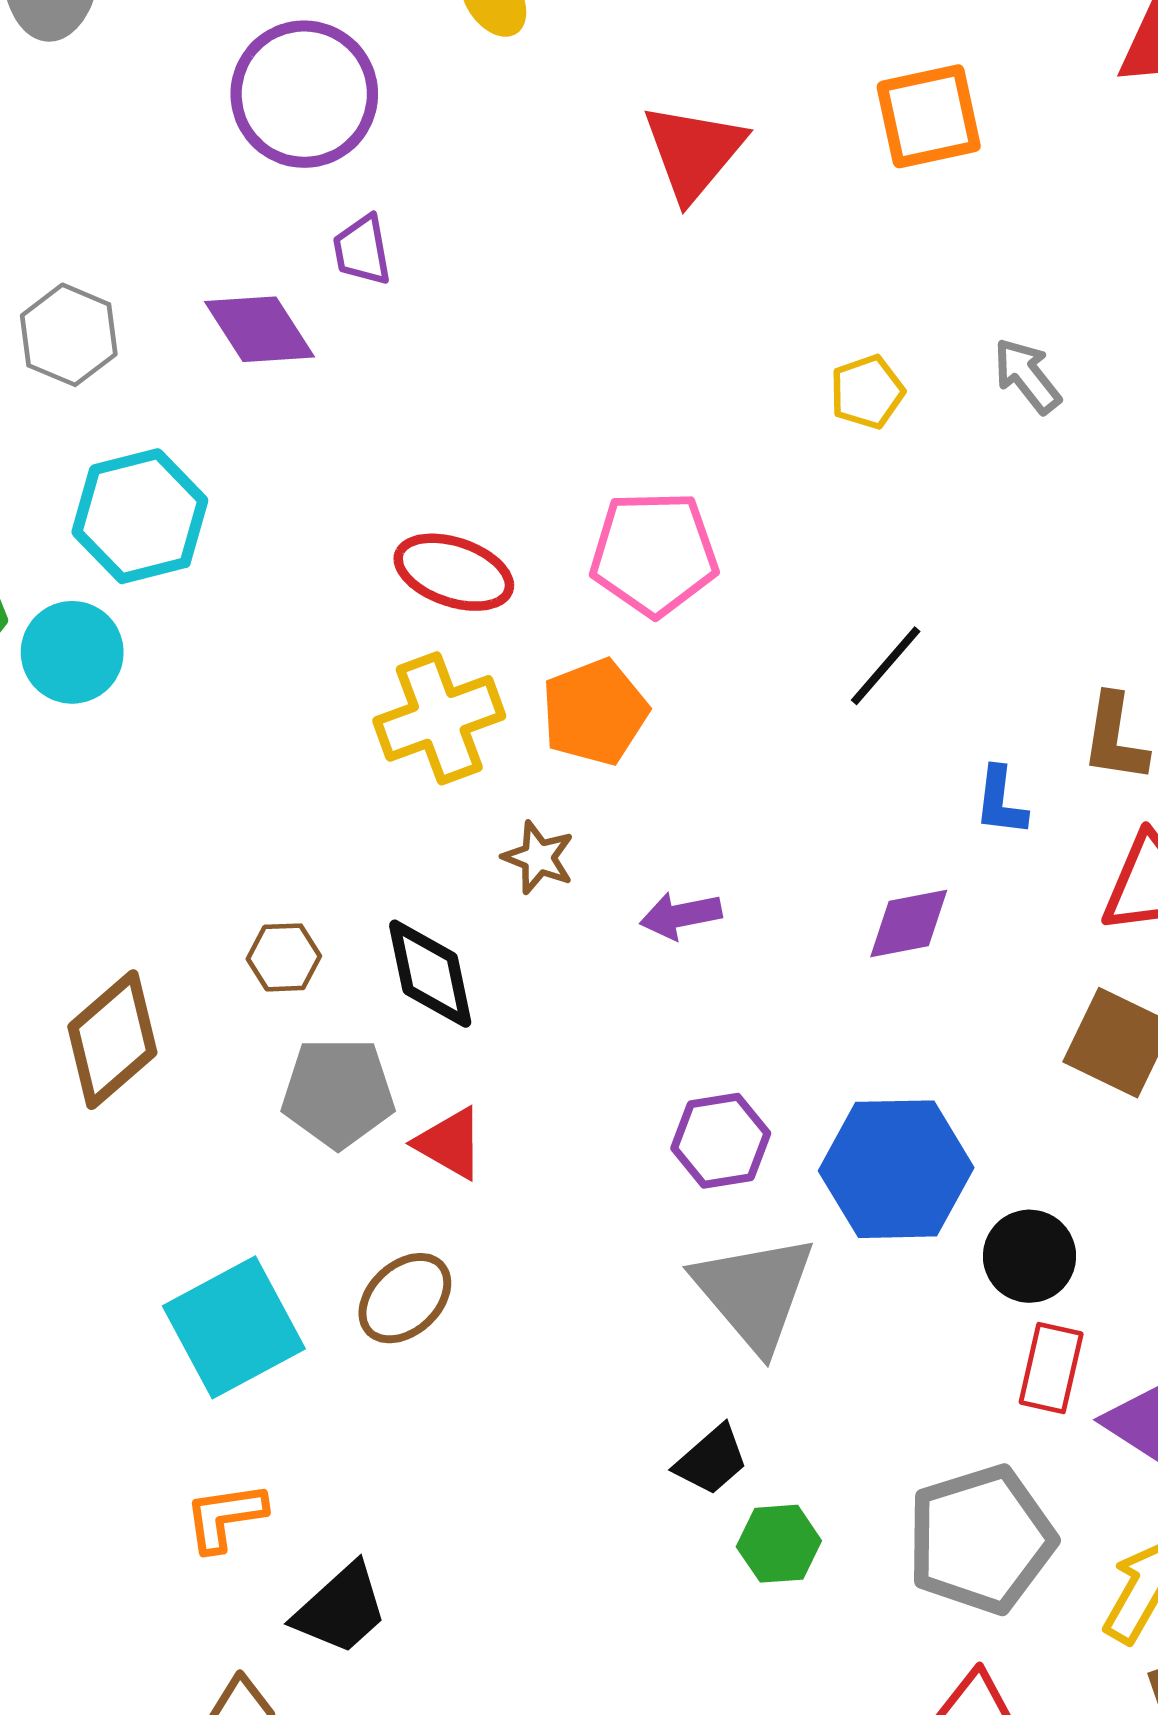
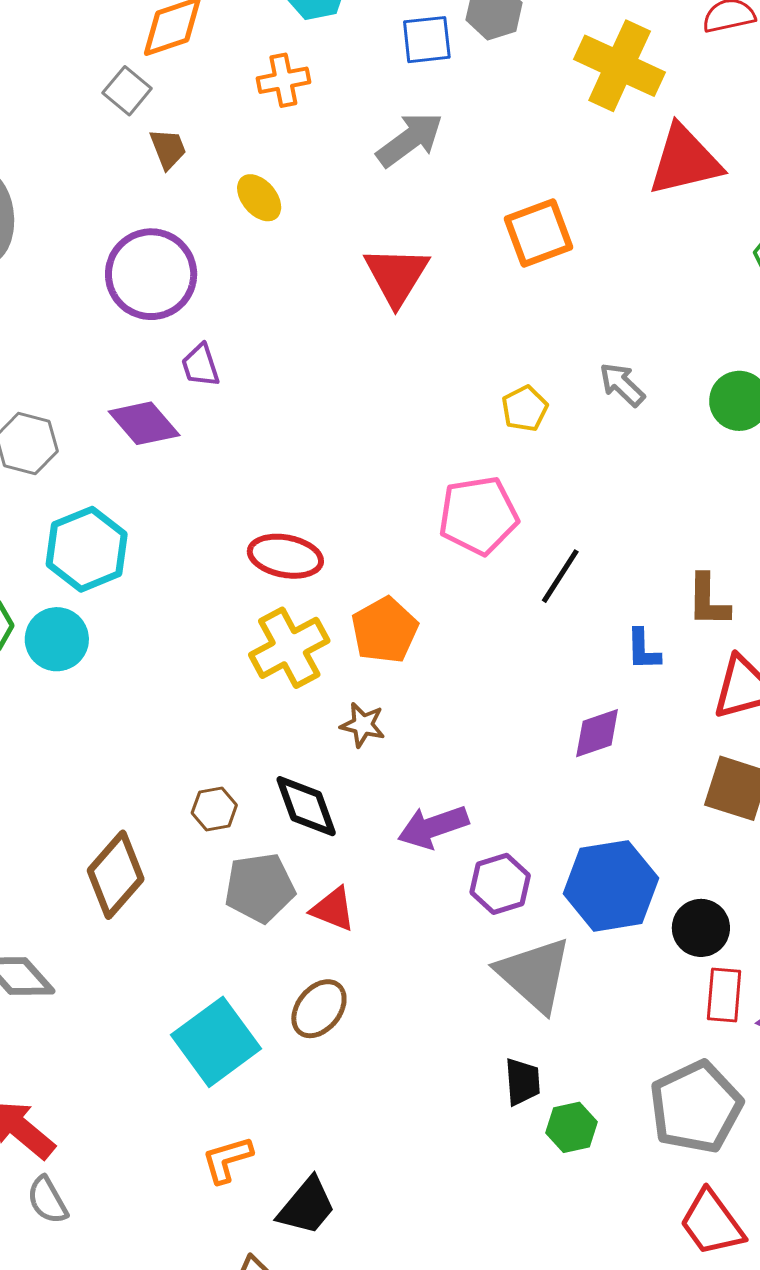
pink pentagon: (654, 554) -> (478, 515), moved
purple arrow: (681, 915) -> (433, 827), moved, size x1.4
black trapezoid: (711, 1460) -> (522, 1082), turned -45

